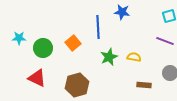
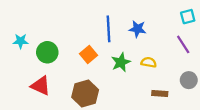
blue star: (122, 12) -> (138, 29), moved
purple line: (165, 41) -> (183, 44), turned 36
orange square: (73, 43) -> (89, 54), moved

